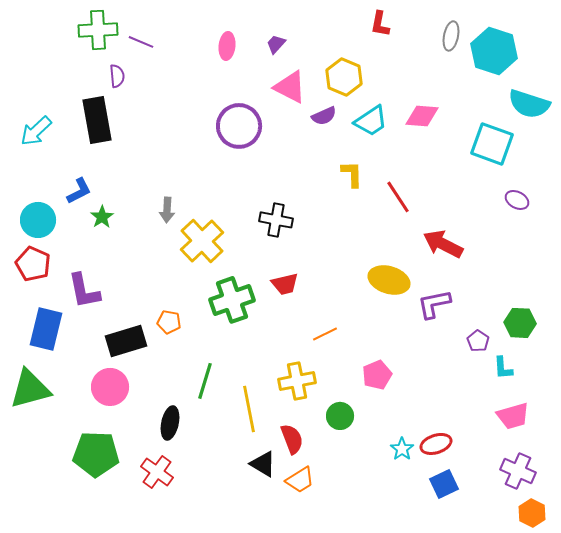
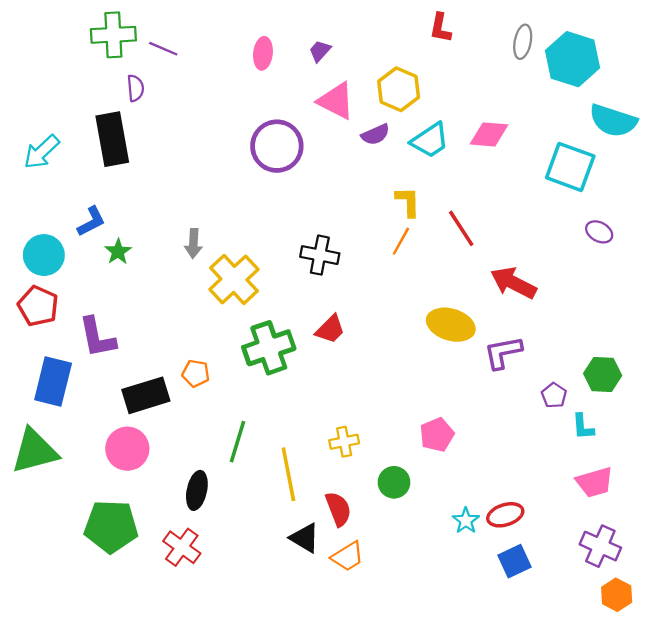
red trapezoid: (285, 284) -> (330, 329), turned -32
orange line: (325, 334) -> (401, 241), moved, turned -35
yellow cross: (297, 381) -> (344, 442), size x0.7

